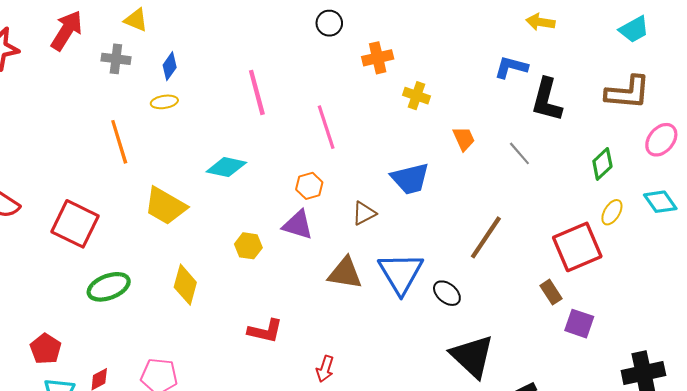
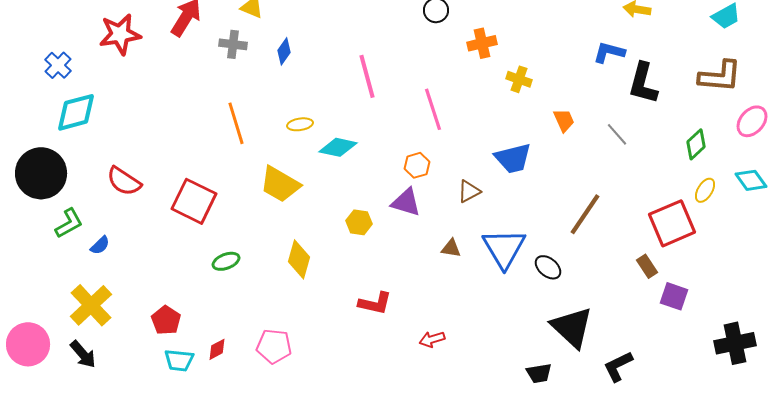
yellow ellipse: (164, 102) -> (300, 124), moved
brown triangle: (345, 273) -> (451, 248), size x0.6
green ellipse: (109, 287) -> (226, 261), size x0.7
red arrow: (325, 369) -> (432, 339), turned 55

